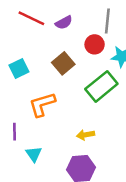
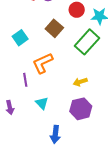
purple line: (15, 132) -> (25, 80), moved

